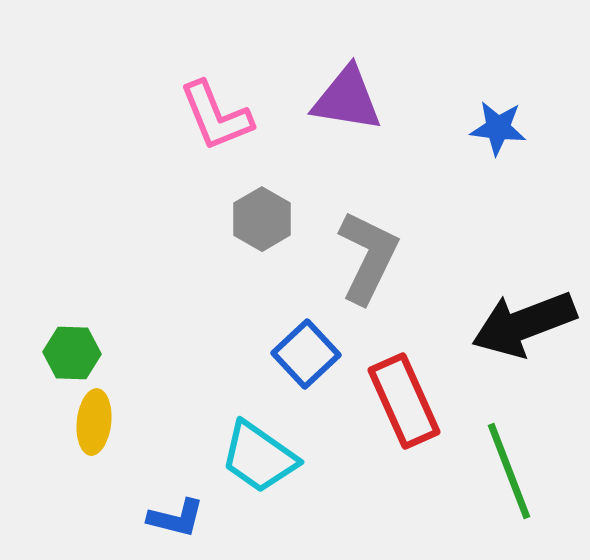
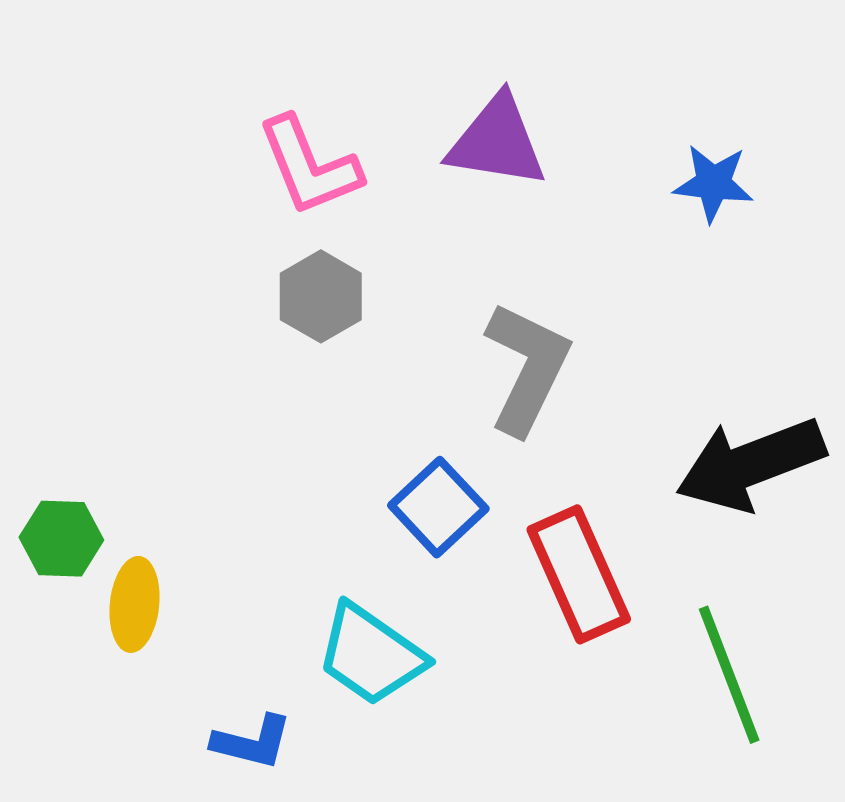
gray hexagon: (262, 219) -> (321, 296), moved
green hexagon: (72, 353) -> (61, 539), moved

